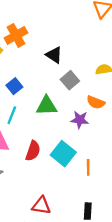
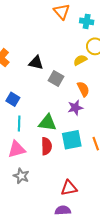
orange semicircle: (96, 102) -> (83, 89), turned -119
green triangle: (47, 106) -> (47, 123), moved, turned 30
cyan square: (63, 154) -> (72, 140), turned -30

